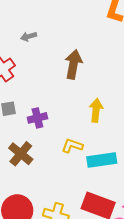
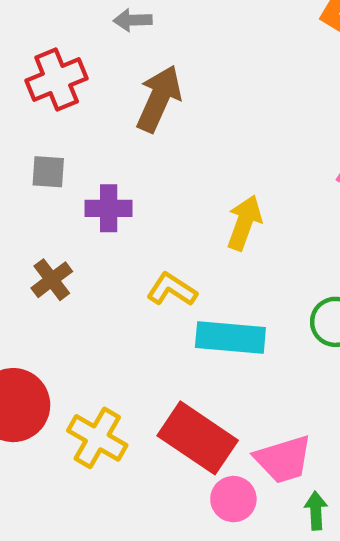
brown arrow: (73, 64) -> (159, 99), moved
brown cross: (21, 154) -> (52, 280), size x0.7

